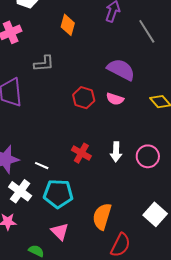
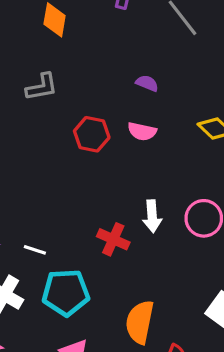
gray L-shape: (44, 63) -> (42, 87), moved
purple semicircle: (121, 70) -> (147, 83), size x0.5
red cross: (81, 153) -> (113, 239), moved

